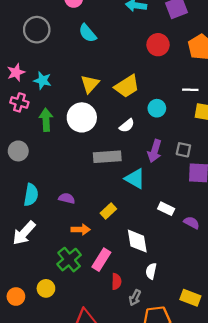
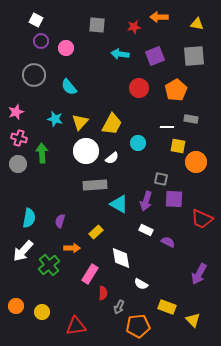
cyan semicircle: (88, 33) -> (69, 87), moved
cyan star: (42, 80) -> (55, 119), moved
yellow trapezoid: (127, 86) -> (112, 124), turned -30
white circle: (82, 117) -> (86, 151), moved
gray circle: (18, 151) -> (18, 164), moved
purple arrow: (155, 151) -> (146, 201), moved
purple semicircle: (67, 198) -> (60, 221), turned -88
green cross: (69, 260) -> (49, 265), moved
white semicircle: (151, 271) -> (141, 284), moved, turned -72
yellow circle: (46, 288) -> (42, 312), moved

